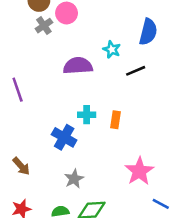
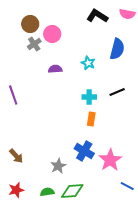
purple semicircle: (78, 66) -> (55, 69), moved, size x0.6
black line: (136, 71) -> (117, 92), moved
cyan cross: (87, 115) -> (89, 97), moved
blue cross: (64, 137) -> (84, 151), moved

